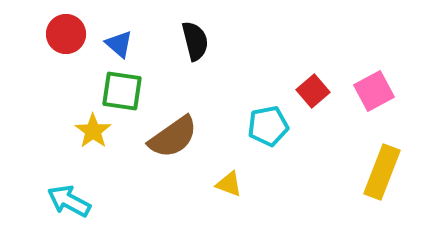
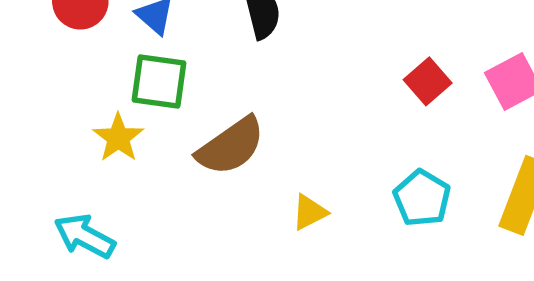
cyan pentagon: (268, 126) -> (422, 198), moved, turned -30
yellow triangle: (229, 184) -> (309, 212), turned -48

